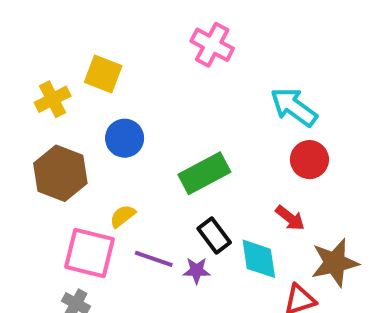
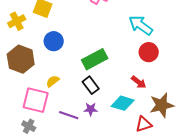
black rectangle: (214, 235) -> (91, 85), moved
purple line: (154, 259) -> (69, 115), moved
cyan diamond: (259, 259) -> (123, 103), turned -65

